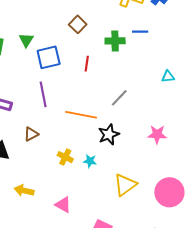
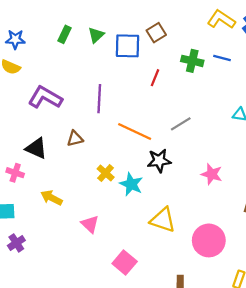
blue square: (49, 57) -> (127, 46), moved
cyan star: (90, 161) -> (131, 184), size x1.5
yellow triangle: (125, 185) -> (163, 220), turned 40

